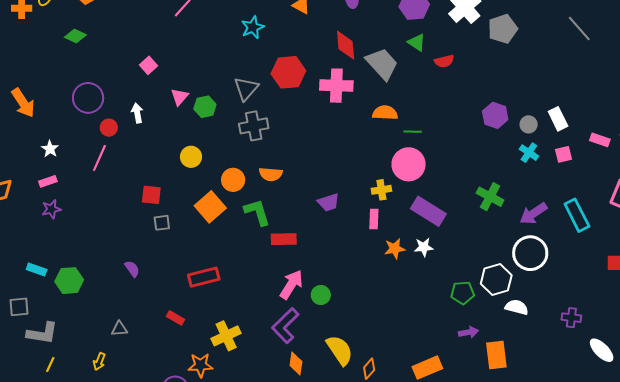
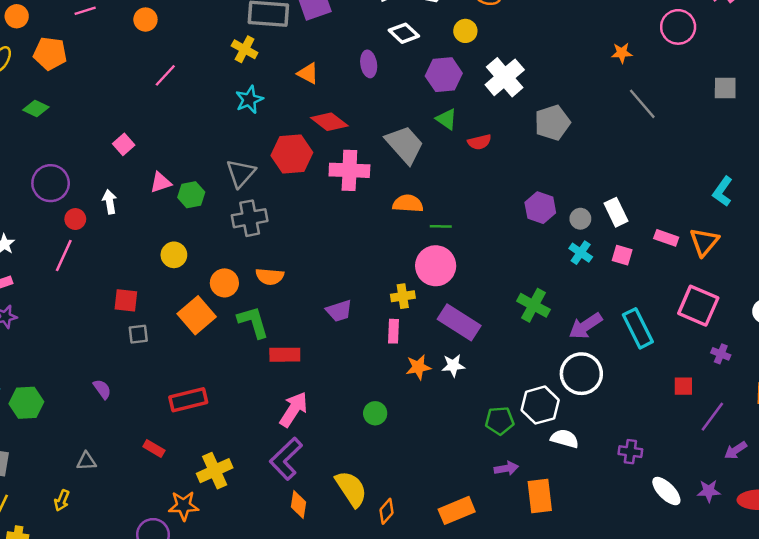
gray pentagon: (503, 29) -> (552, 123), moved
red diamond: (346, 45) -> (329, 122), moved, turned -48
pink triangle: (180, 97) -> (161, 182), turned 30
pink square: (563, 154) -> (622, 255), turned 30
green circle: (321, 295) -> (375, 413), moved

